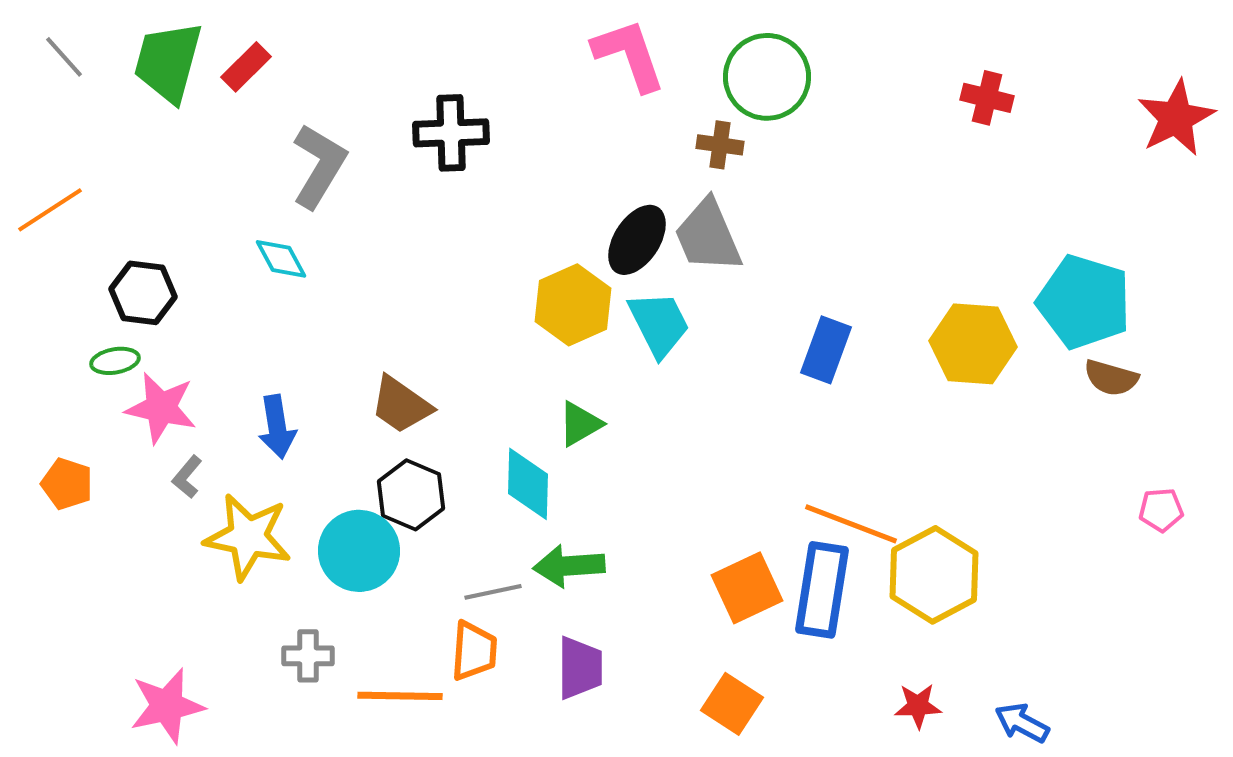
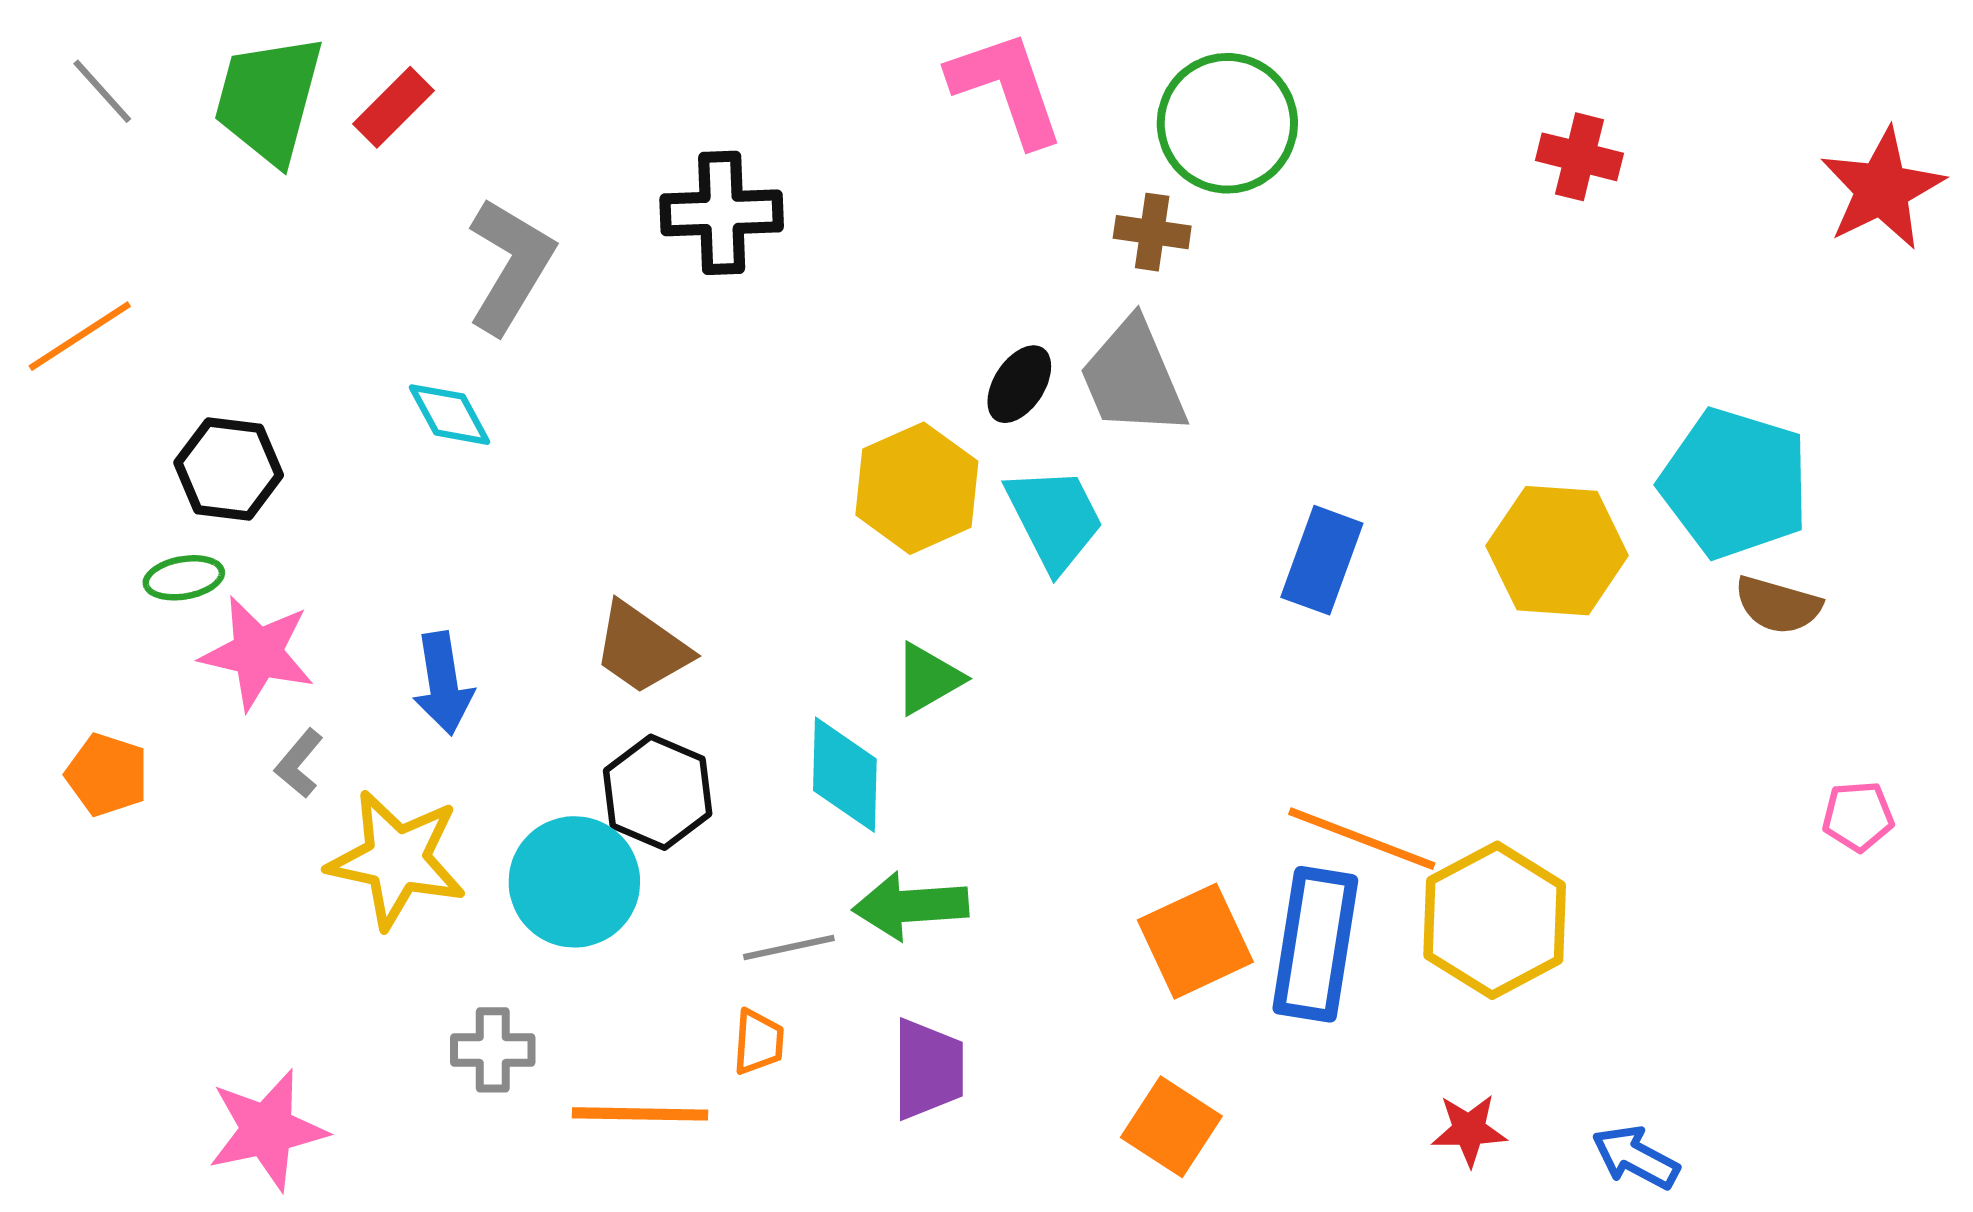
black ellipse: (637, 240) -> (1019, 384), size x0.7
orange trapezoid: (474, 651) -> (758, 1042), size x0.7

